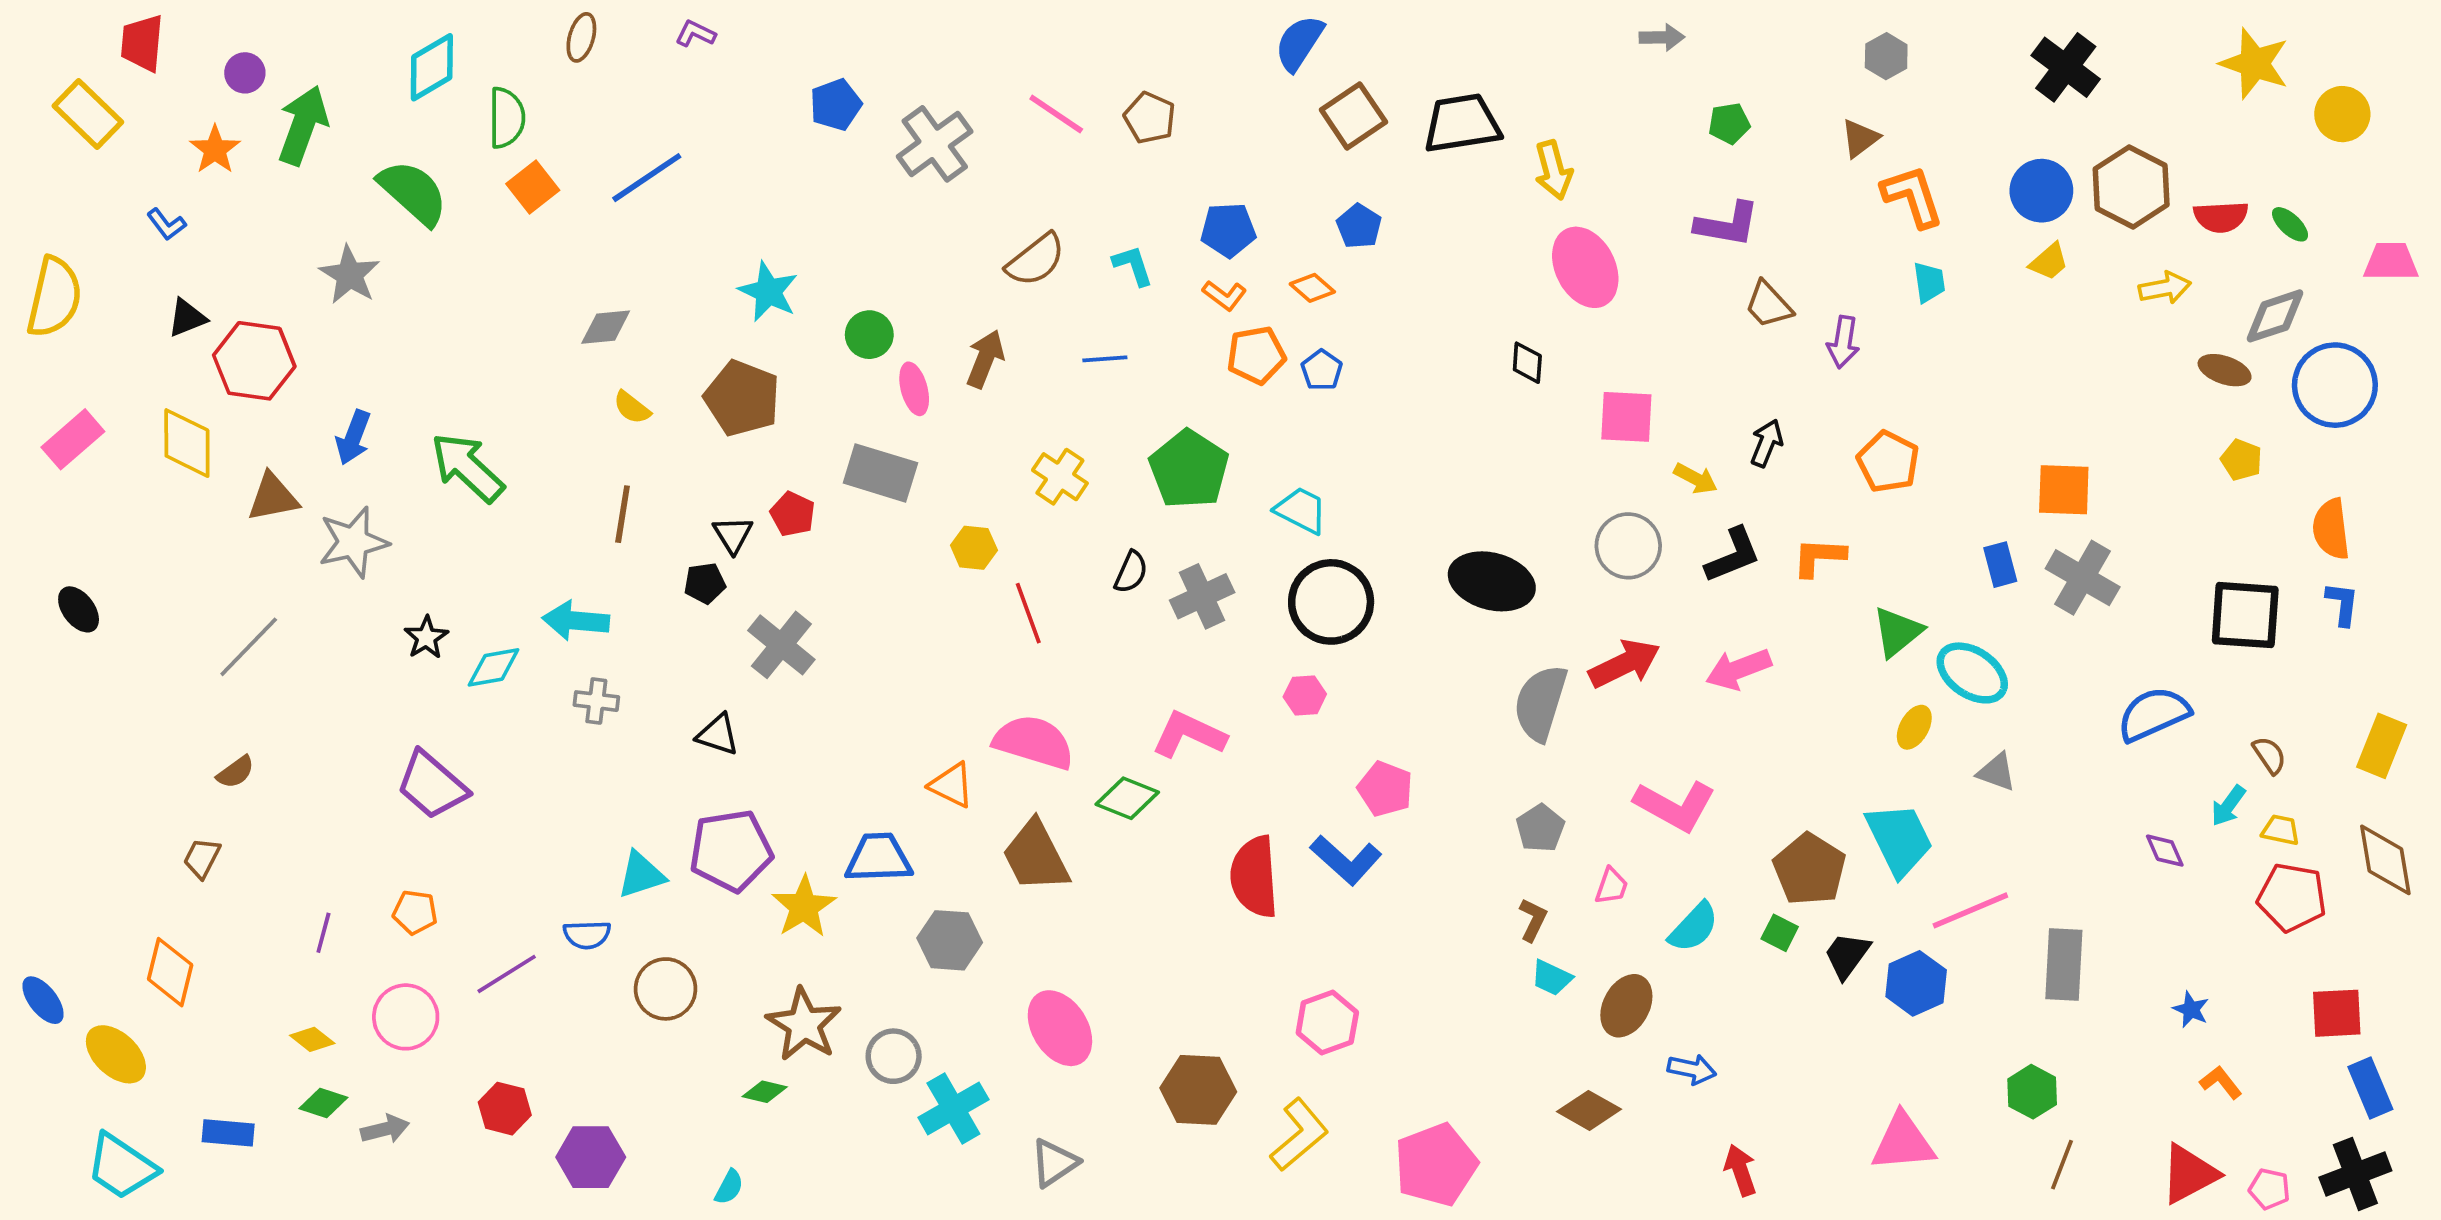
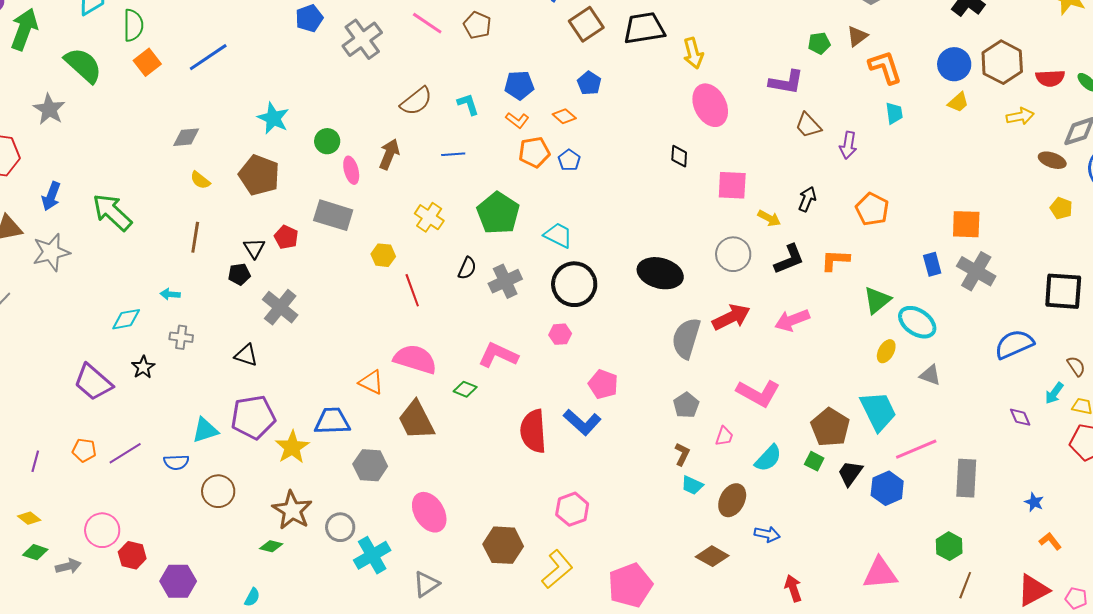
green pentagon: (1729, 123) -> (819, 43), moved
cyan arrow: (576, 621) -> (170, 294), size x0.6
black star: (426, 637) -> (143, 367), moved
green diamond: (1127, 798) -> (465, 389), size x0.7
purple line: (507, 974) -> (125, 453), moved
pink circle: (406, 1017) -> (102, 530), moved

